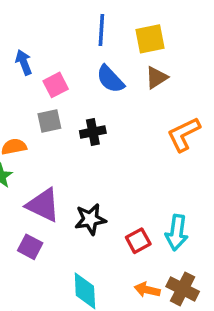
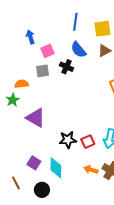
black cross: (93, 132) -> (67, 67), moved, turned 32
black star: (90, 219) -> (68, 140), moved
purple square: (30, 247) -> (34, 163), moved

